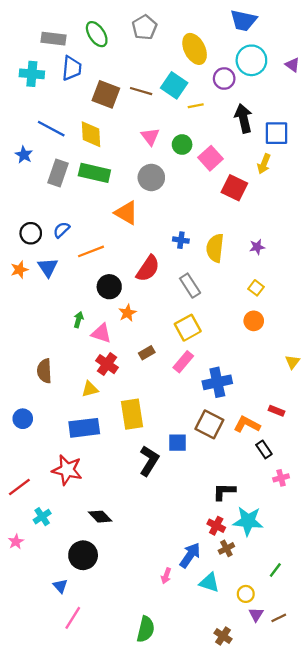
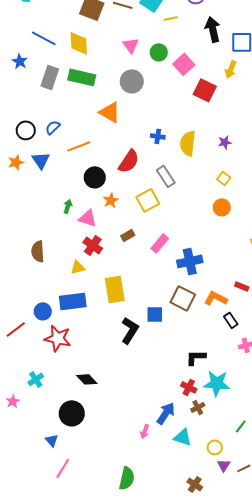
yellow square: (188, 328) -> (148, 200), moved
blue circle: (23, 419) -> (43, 311), moved
red line: (19, 487) -> (16, 329), moved

